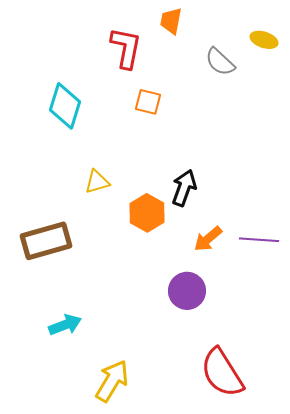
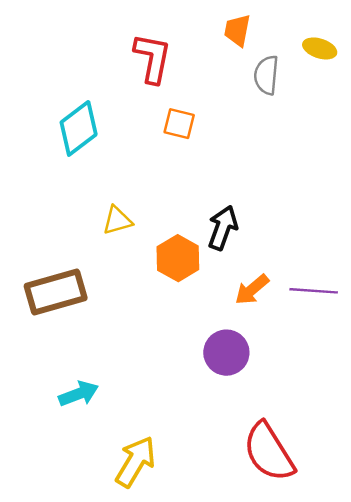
orange trapezoid: (171, 21) -> (237, 30), moved
gray semicircle: (220, 62) -> (266, 75), turned 52
cyan diamond: (65, 106) -> (79, 128), turned 36

